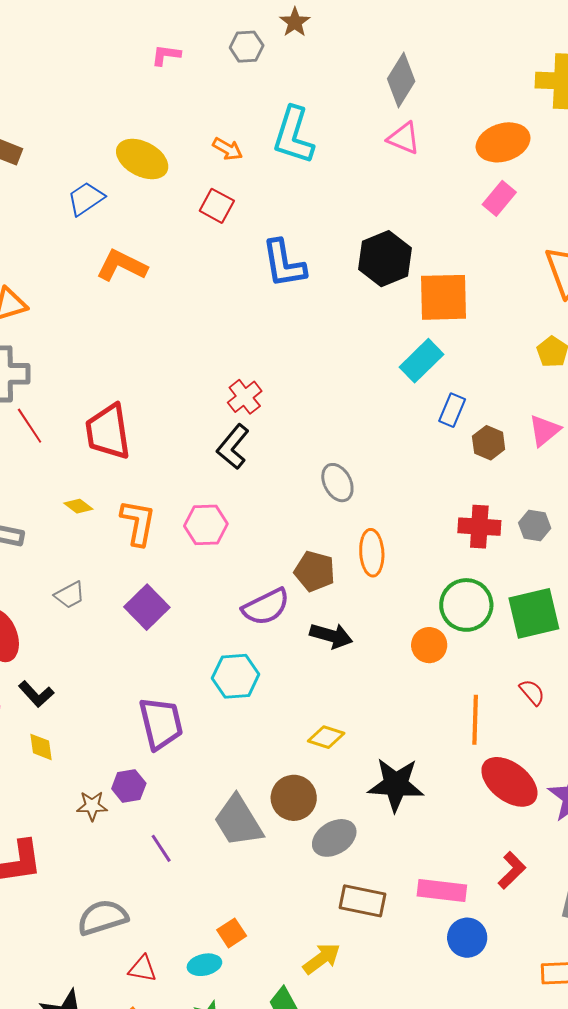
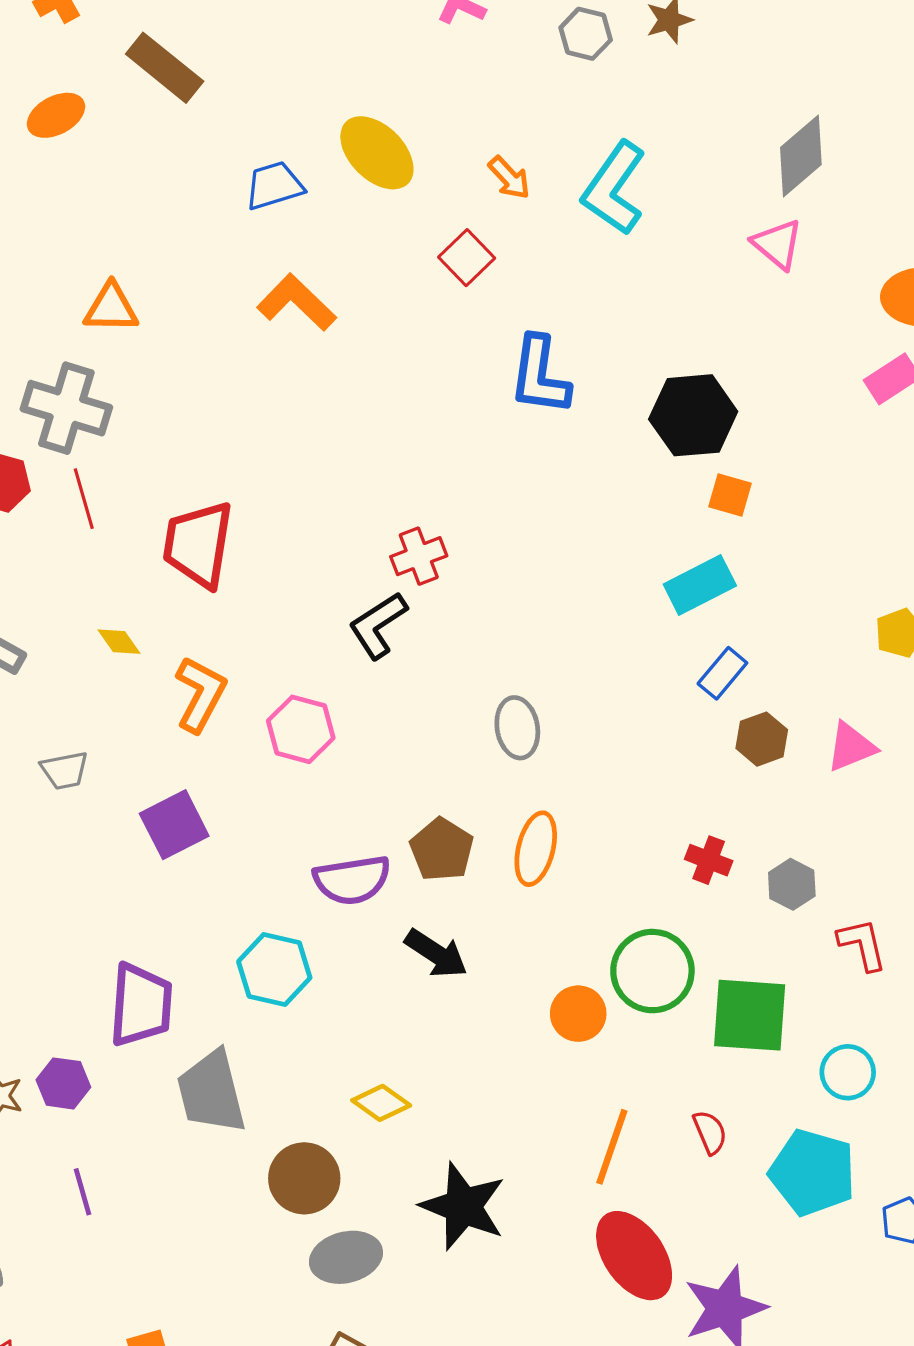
orange square: (443, 297) -> (730, 495), moved, size x0.5
red cross: (479, 527) -> (709, 860), size x0.7
gray trapezoid: (238, 821) -> (211, 1092), moved

